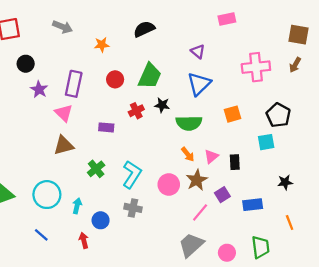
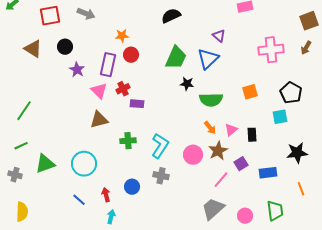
gray arrow: (63, 27) -> (86, 14), moved
brown square: (298, 35) -> (309, 21), turned -30
orange star: (102, 45) -> (122, 36), moved
red circle: (115, 79) -> (131, 55), moved
blue triangle: (199, 84) -> (208, 59), moved
red cross: (136, 111) -> (123, 89), moved
green cross: (96, 169) -> (128, 141), turned 35
black star: (285, 182) -> (297, 153), size x1.5
cyan arrow: (77, 206) -> (111, 217), moved
red arrow: (84, 240) -> (106, 195), moved

